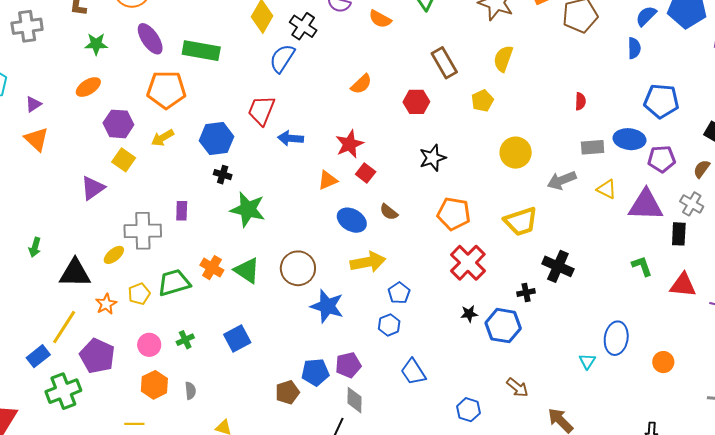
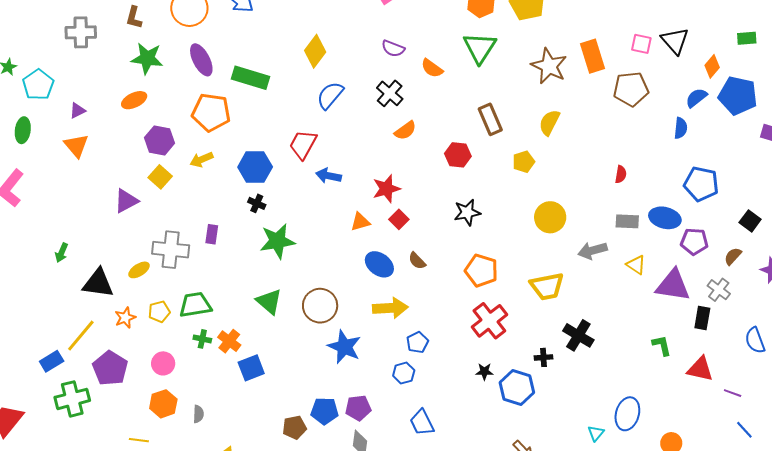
black cross: (303, 26) -> (390, 93), moved
green star: (96, 44) -> (147, 58), size x1.4
green star: (248, 209) -> (277, 241), turned -30
orange cross: (212, 268) -> (229, 341), moved
green cross: (185, 340) -> (202, 339), moved, turned 30

